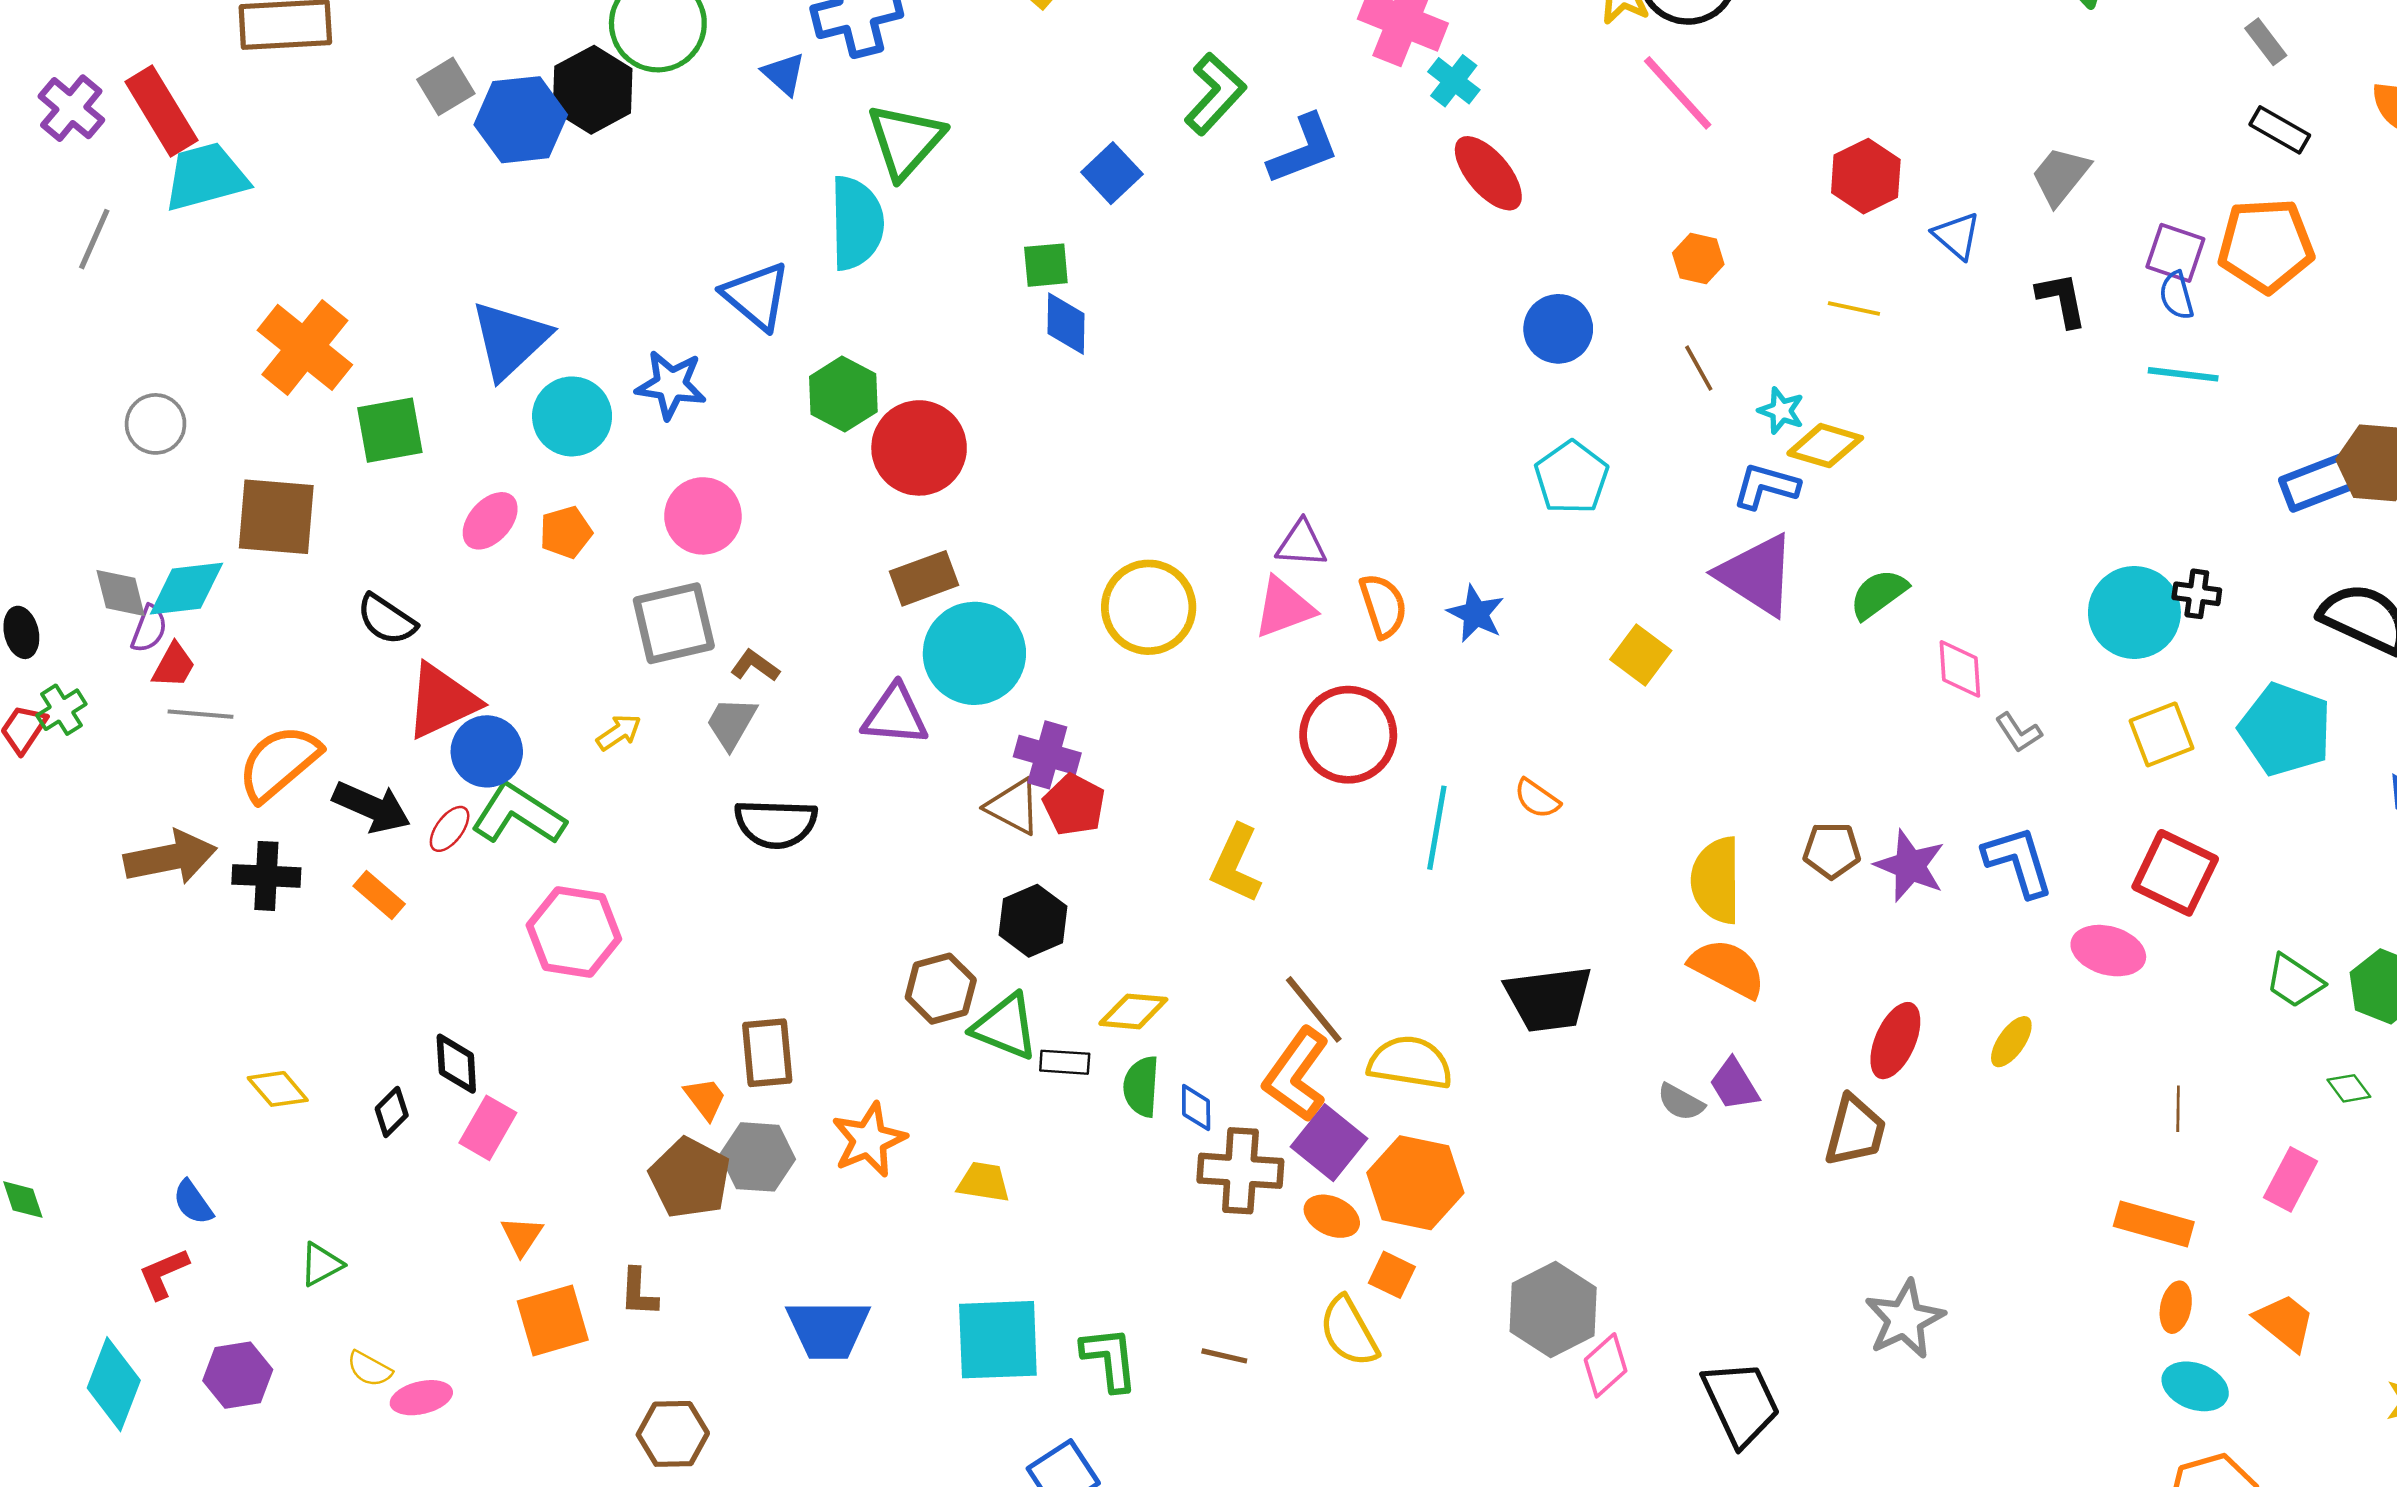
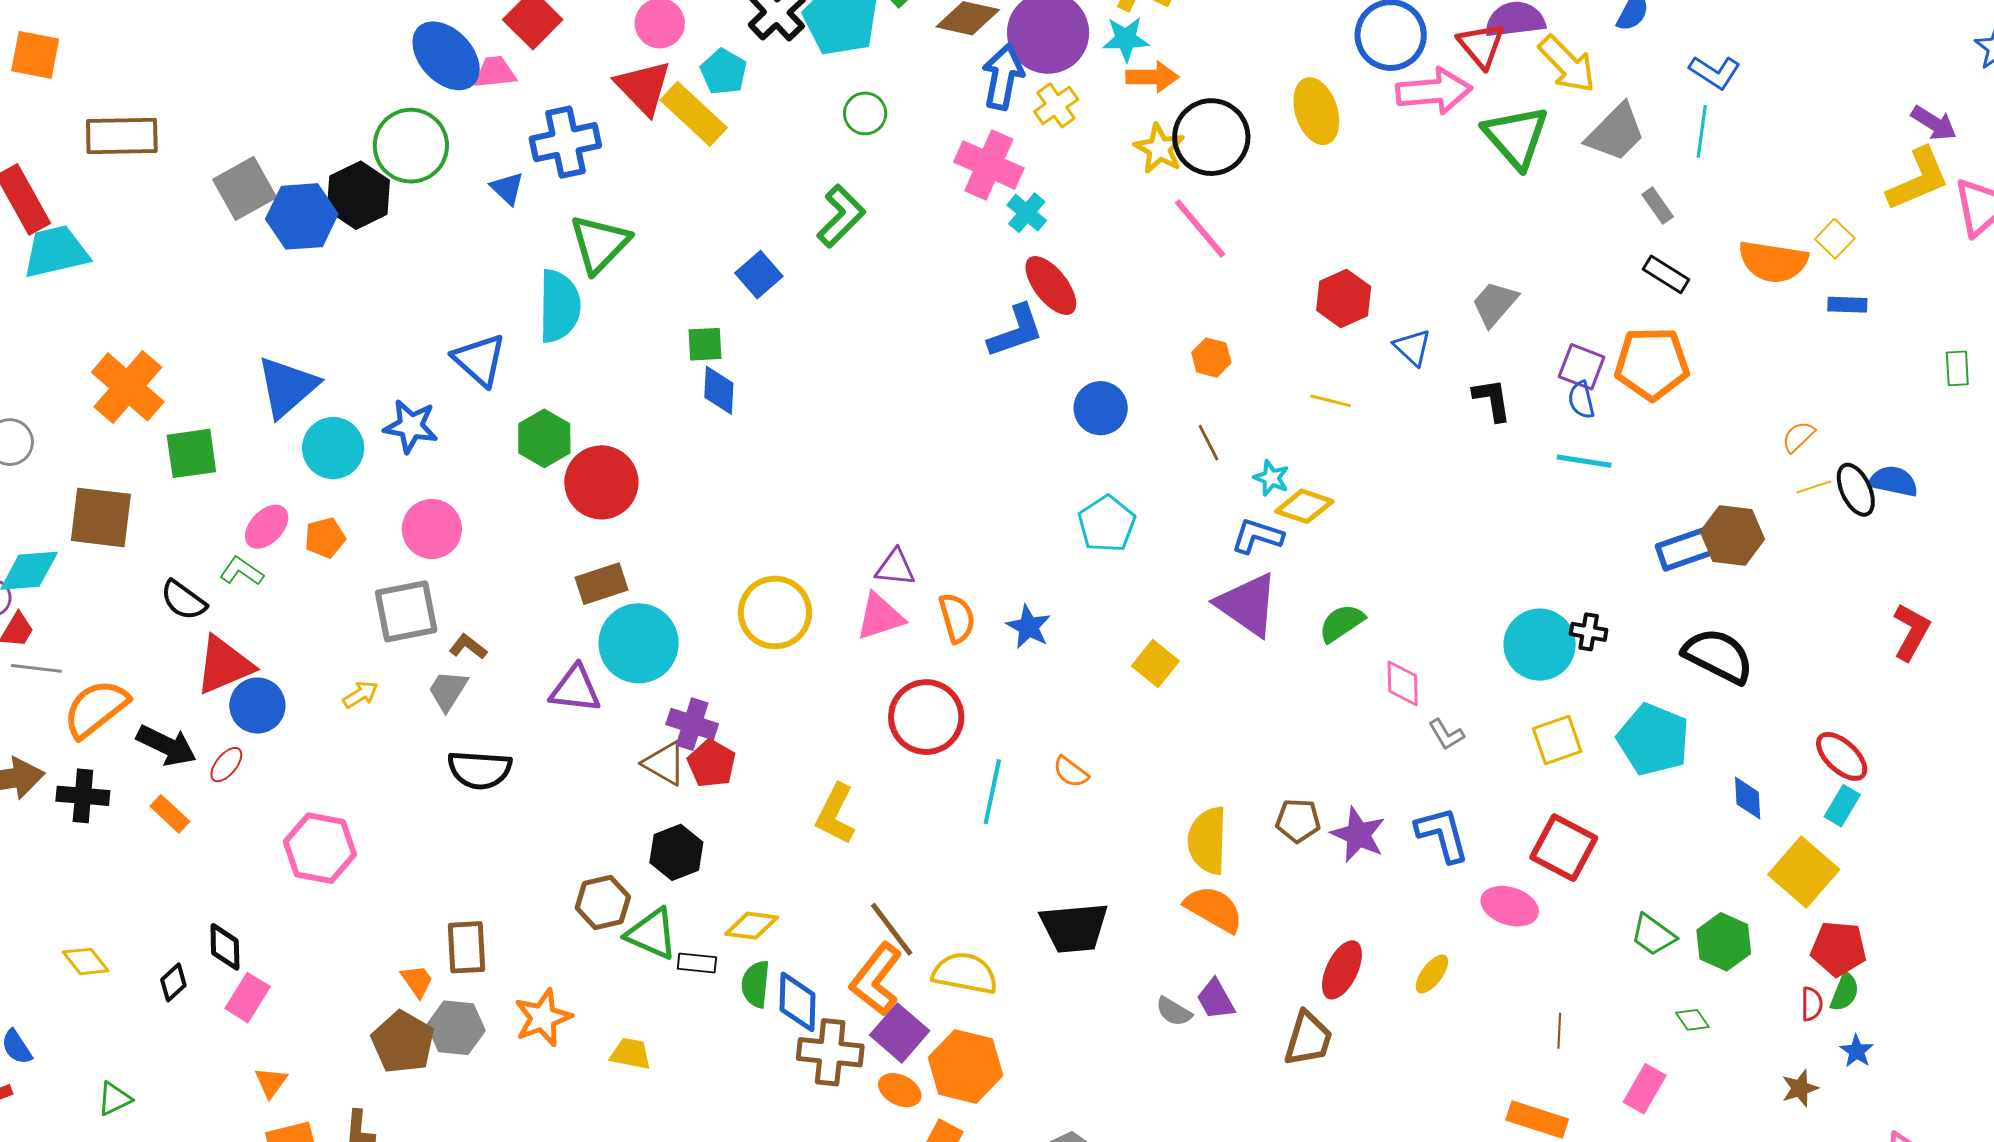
gray square: (446, 86) -> (245, 188), size x1.4
blue L-shape: (1303, 149) -> (1016, 331), moved
green L-shape: (518, 814) -> (242, 571), moved, size x0.6
blue diamond: (1196, 1108) -> (798, 1002), size x1.6

